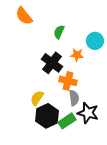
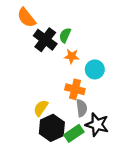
cyan circle: (95, 41) -> (95, 69), moved
orange star: (77, 55) -> (72, 56), moved
black cross: (52, 63) -> (45, 40), moved

